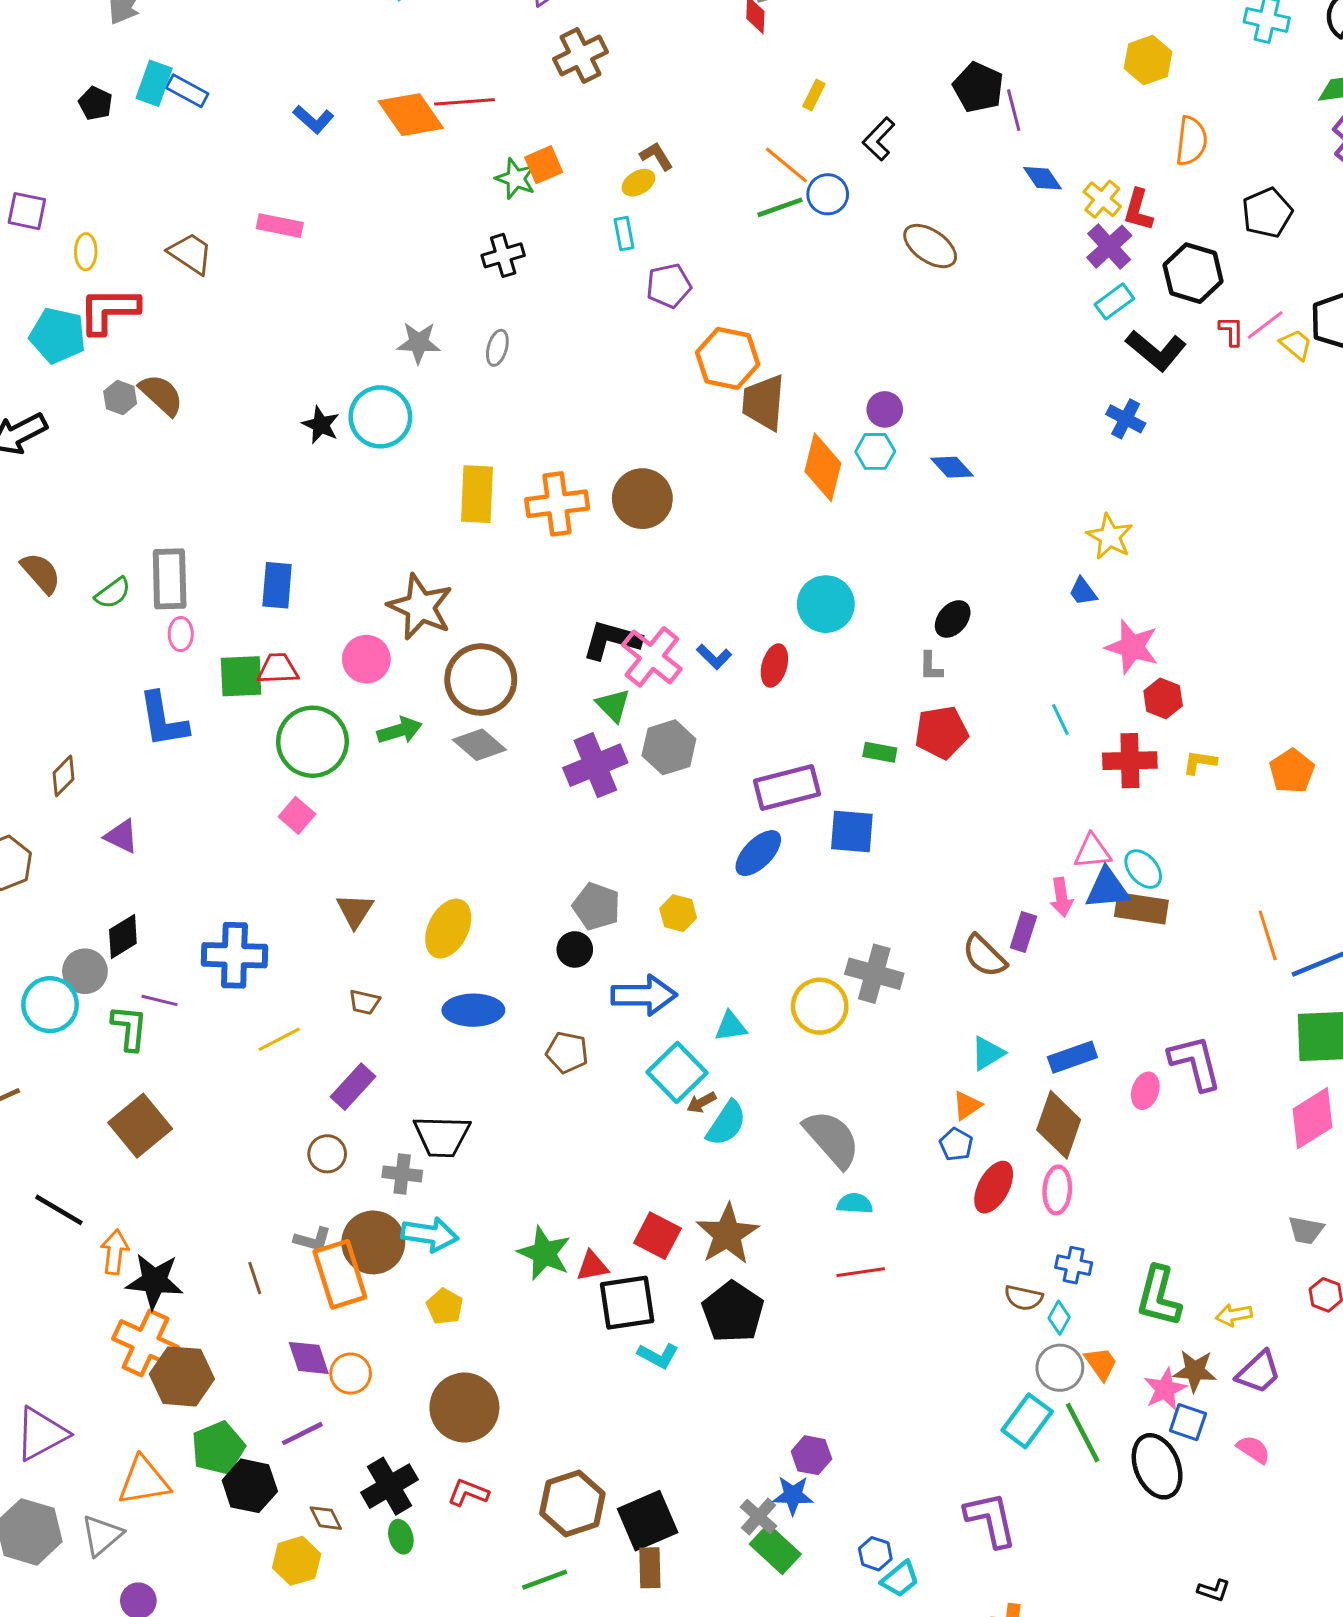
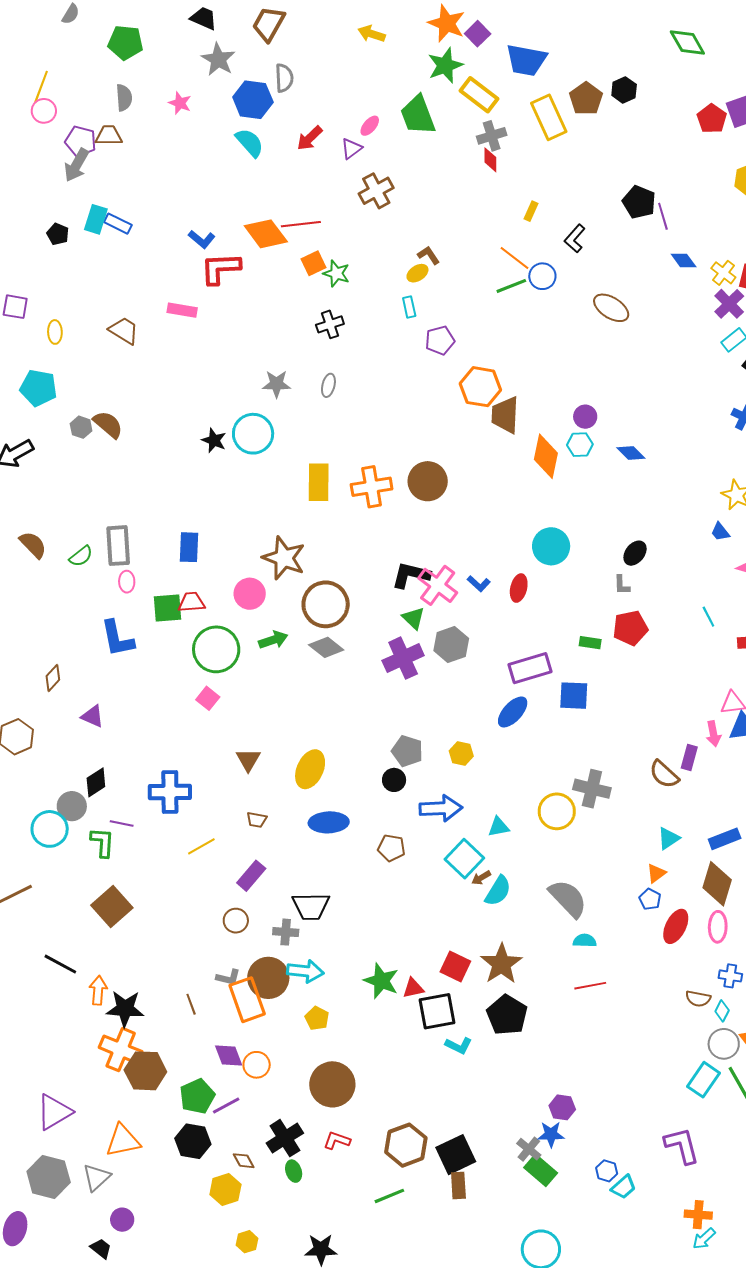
orange square: (544, 165) -> (314, 263), moved
red L-shape: (109, 310) -> (220, 268), moved
green pentagon: (218, 1448) -> (197, 1096), moved

